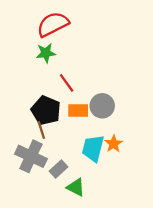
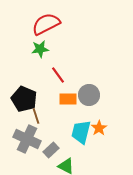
black pentagon: (46, 110) -> (24, 99), moved

